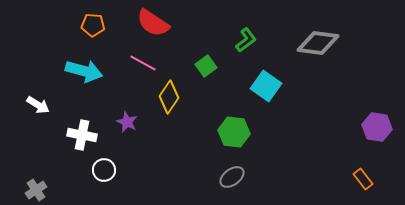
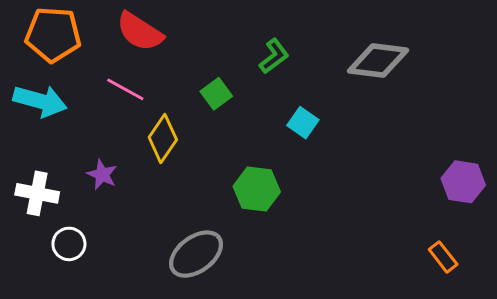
orange pentagon: (93, 25) -> (53, 35), size x1.6
cyan square: (266, 86) -> (303, 123), size x0.7
gray ellipse: (232, 177) -> (196, 254), moved, size x1.5

